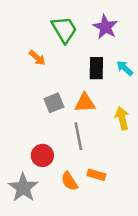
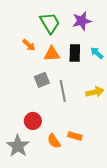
purple star: (105, 27) -> (82, 21), turned 30
orange triangle: (85, 103) -> (52, 54), moved
yellow arrow: (122, 118) -> (95, 92), turned 90
gray line: (78, 136) -> (63, 91), moved

